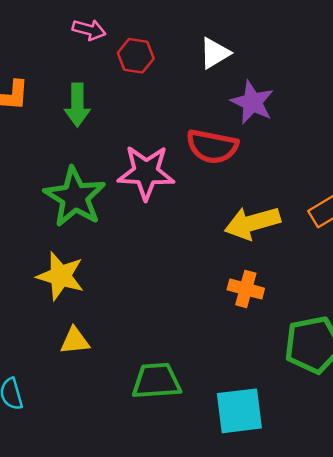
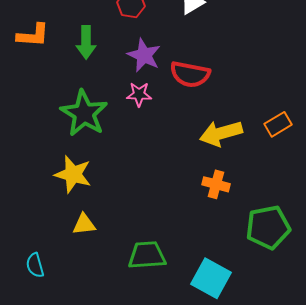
purple star: (252, 102) -> (144, 55), moved
pink star: (146, 172) -> (139, 94), size x0.6
cyan square: (239, 411) -> (211, 278), turned 36

